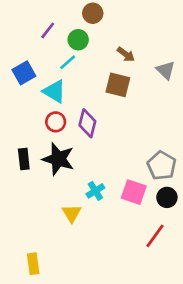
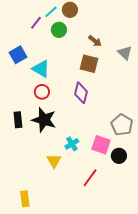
cyan line: (68, 62) -> (51, 12), moved
purple diamond: (87, 123) -> (81, 93), moved
black circle: (167, 197) -> (119, 156), moved
red line: (155, 236) -> (90, 178), moved

